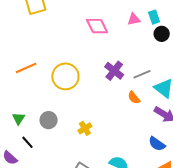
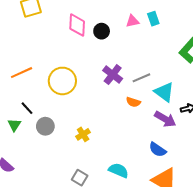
pink diamond: (97, 26) -> (77, 25), moved, turned 30
black circle: (162, 34) -> (102, 31), moved
orange semicircle: (134, 98) -> (133, 102), turned -32
black line: (27, 142) -> (27, 108), moved

